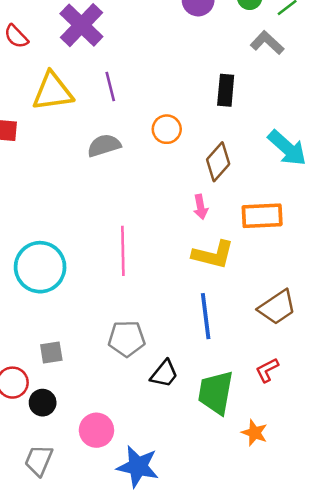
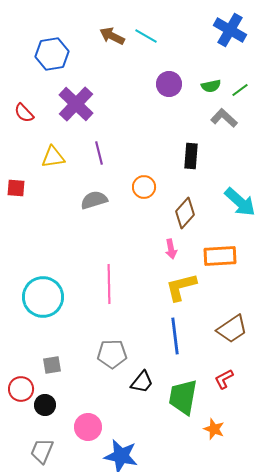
yellow triangle: (53, 92) -> (53, 157), size x0.7
yellow L-shape: (213, 255) -> (181, 287), turned 152

